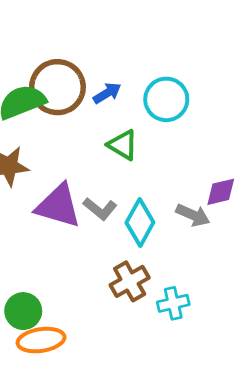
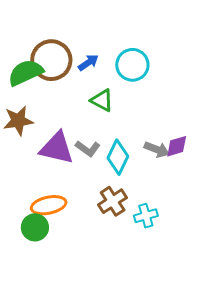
purple diamond: (221, 192) -> (177, 146), moved
orange ellipse: (41, 340) -> (49, 205), moved

